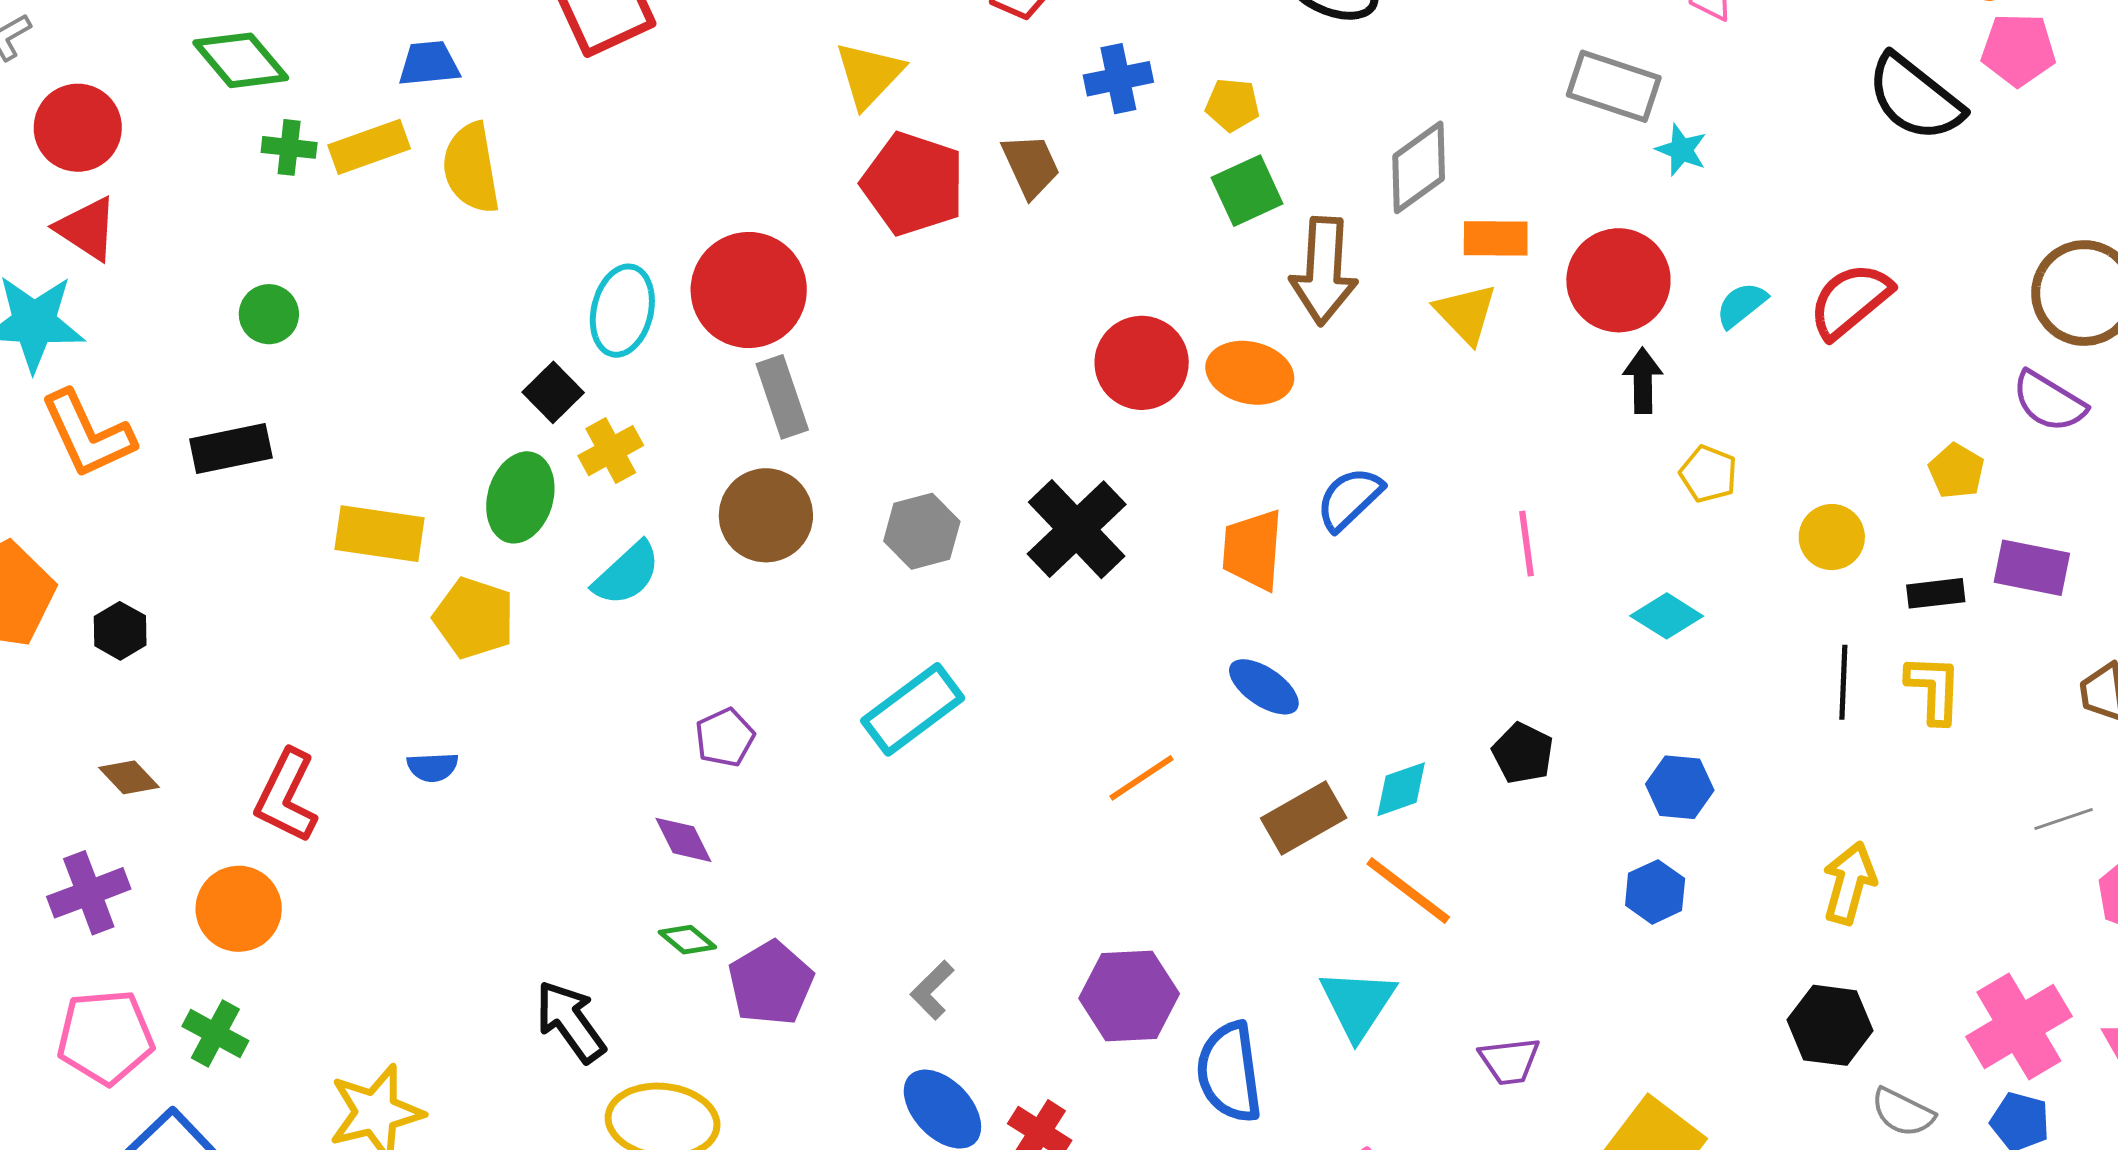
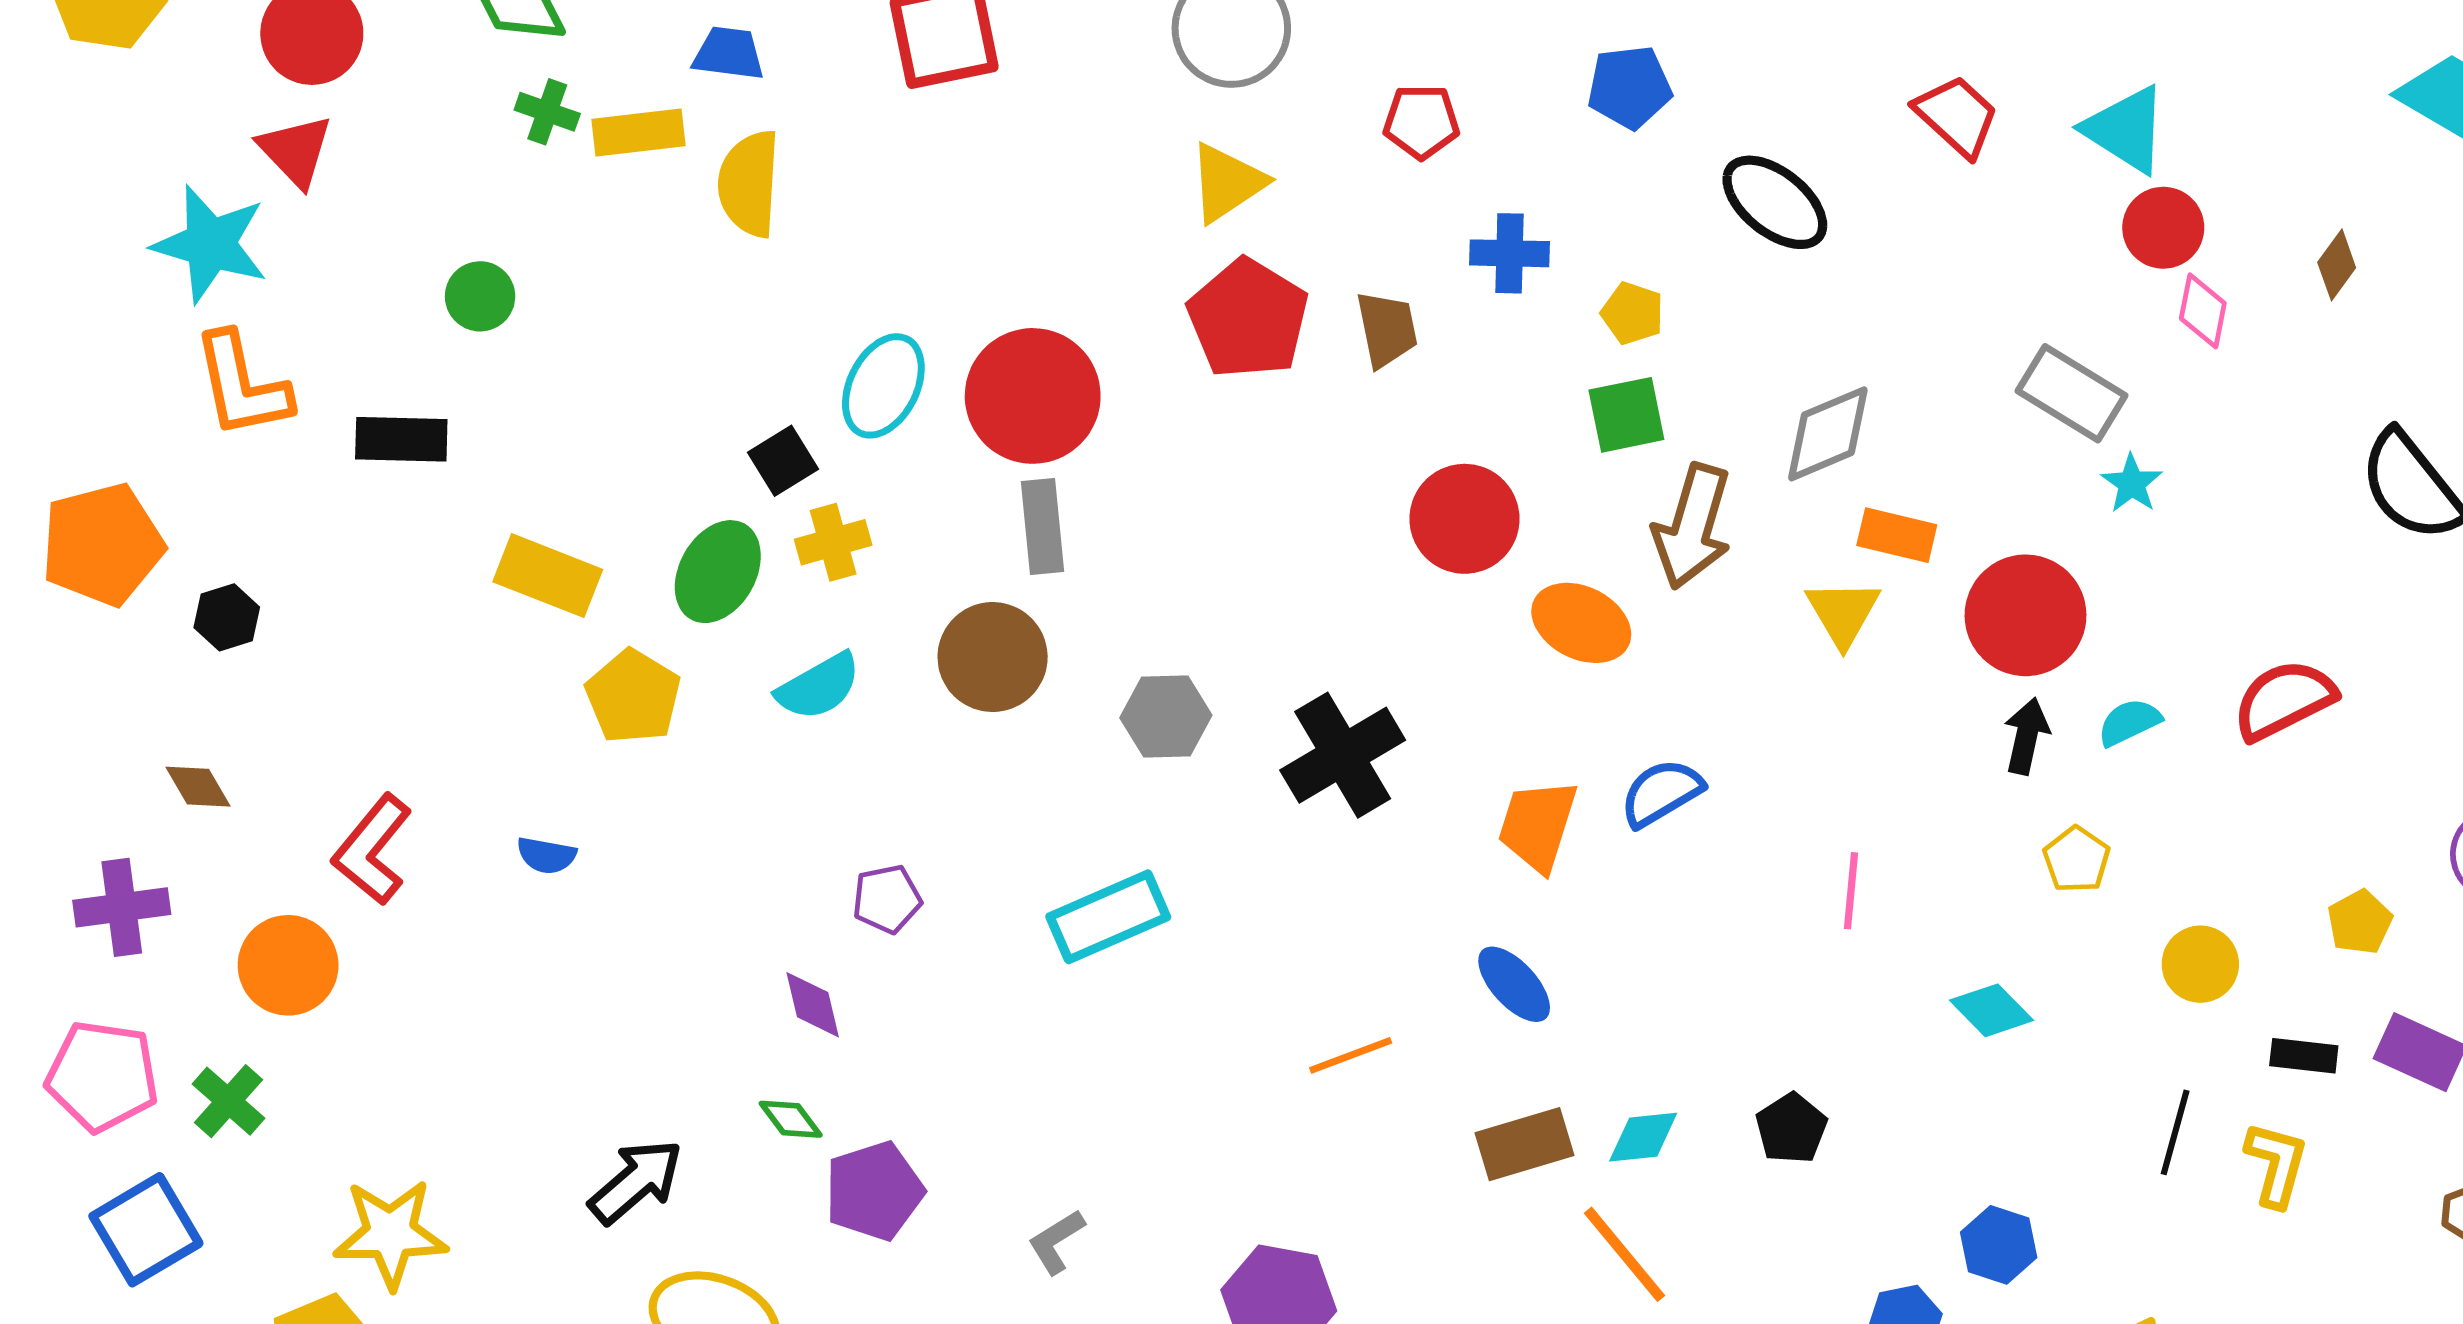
cyan semicircle: (1741, 305) -> (2129, 722), moved
red circle: (1142, 363) -> (1464, 519), moved
blue hexagon: (1680, 787) -> (1999, 1245), moved
black arrow: (570, 1021) -> (636, 1181), turned 72

